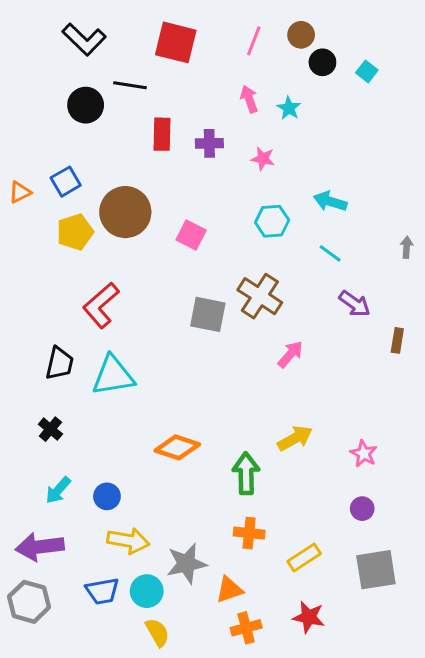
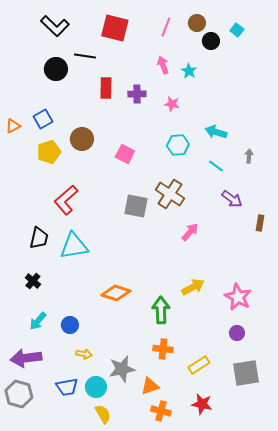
cyan square: (367, 71) -> (237, 30), moved
brown circle: (125, 212) -> (82, 139), size x0.7
gray arrow: (407, 247) -> (249, 156), moved
pink star: (364, 454) -> (238, 297), size x1.5
yellow arrow: (128, 541) -> (84, 354), size x0.6
orange cross: (246, 628) -> (161, 411), turned 30

